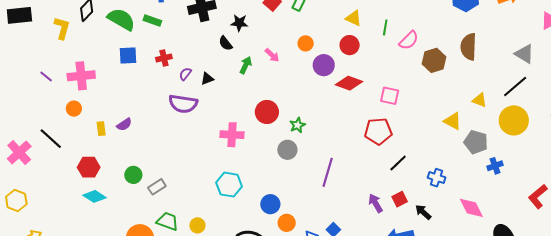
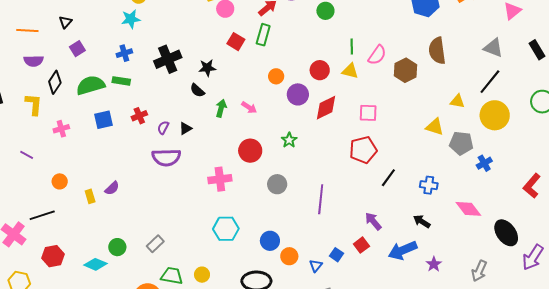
yellow triangle: (354, 18) -> (350, 71), moved
green semicircle: (121, 19) -> (91, 85), turned -36
pink arrow: (272, 55) -> (249, 107), moved
pink cross: (81, 76) -> (61, 129), moved, size x0.6
red diamond: (349, 83) -> (326, 108), turned -36
green star: (297, 125) -> (289, 140), moved
black line: (51, 139) -> (42, 215), turned -50
red hexagon: (89, 167) -> (53, 256), moved
green circle: (133, 175) -> (117, 247), moved
red square: (400, 199) -> (361, 245), moved

